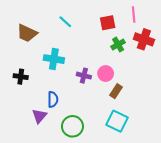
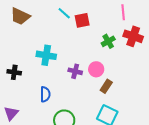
cyan line: (65, 22) -> (64, 13), moved
red square: (108, 23) -> (82, 20), moved
brown trapezoid: (27, 33) -> (20, 16), moved
purple triangle: (39, 116) -> (11, 113), moved

